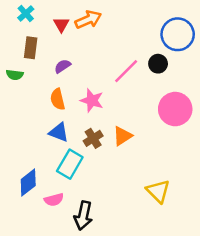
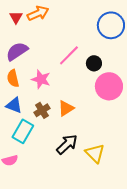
black circle: (158, 64) -> (94, 63), moved
purple semicircle: (62, 66) -> (17, 51), size x1.6
black arrow: (83, 216) -> (67, 144), moved, turned -145

